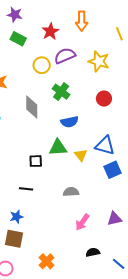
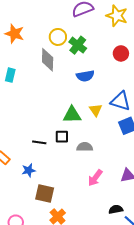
yellow circle: (42, 65) -> (58, 37), moved
green triangle: (58, 148) -> (72, 115), moved
black square: (36, 161) -> (62, 137), moved
brown square: (14, 239) -> (45, 193), moved
black semicircle: (93, 252) -> (116, 209), moved

